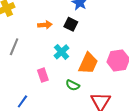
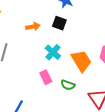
orange trapezoid: (88, 63) -> (81, 61), turned -50
pink rectangle: (43, 75) -> (46, 77), moved

